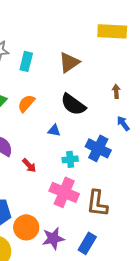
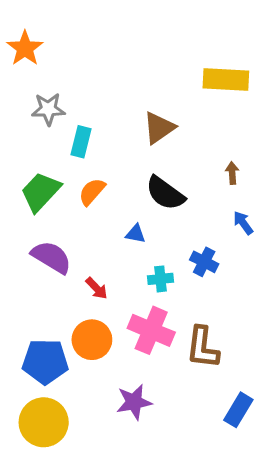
cyan rectangle: (26, 61) -> (81, 142), moved
blue cross: (98, 148) -> (204, 262), size x0.7
orange circle: (26, 227) -> (92, 340), moved
blue rectangle: (87, 243) -> (238, 410), moved

